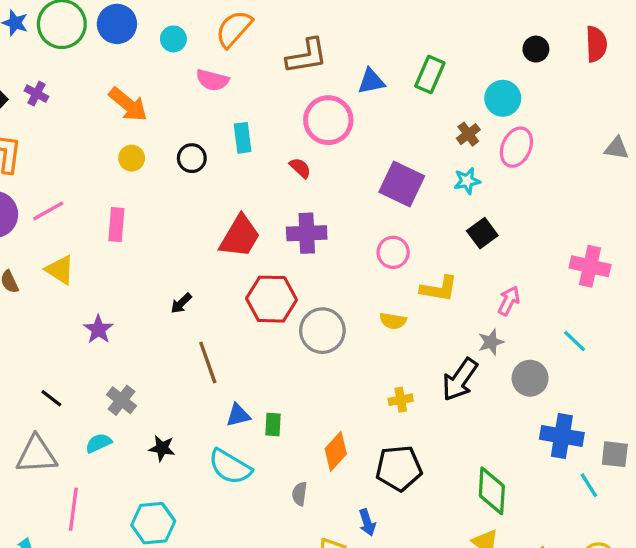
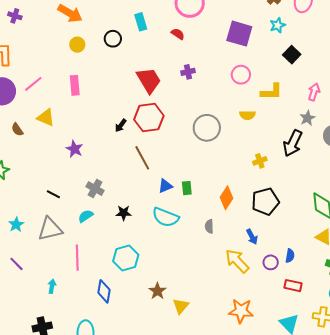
purple cross: (307, 233) -> (188, 72), size x0.6
red trapezoid: (240, 236) -> (149, 80), turned -52
red hexagon: (271, 299) -> (149, 118), moved

